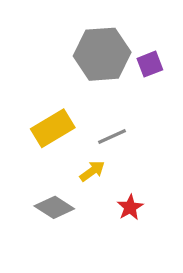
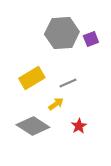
gray diamond: (54, 207) -> (33, 126), size x1.4

